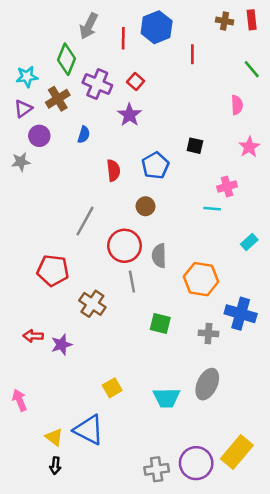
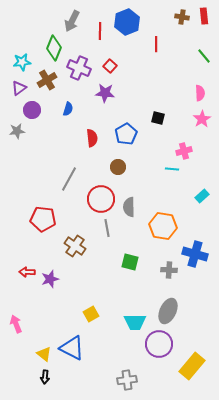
pink semicircle: (237, 105) -> (200, 93), moved
purple star: (129, 115) -> (105, 93), turned -30
purple circle: (196, 463) -> (159, 344), moved

